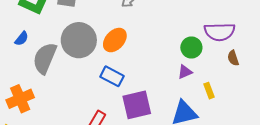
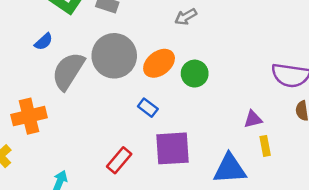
green circle: (191, 48) -> (195, 74), moved
purple triangle: (185, 72) -> (253, 119), moved
blue rectangle: (112, 76) -> (148, 108), size x0.7

